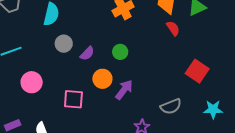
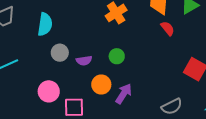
purple semicircle: (87, 53) -> (84, 61), turned 42
pink circle: (32, 82) -> (49, 91), moved

